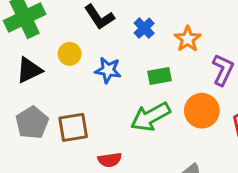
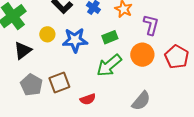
blue star: (108, 70) -> (75, 40), size x1.4

